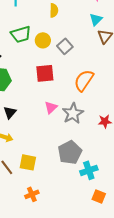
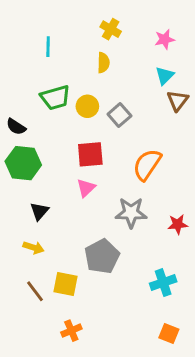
pink triangle: (51, 107) -> (86, 188), moved
gray star: (73, 113) -> (131, 213), turned 30
gray pentagon: (70, 152) -> (102, 256), moved
cyan cross: (89, 170) -> (163, 283), moved

